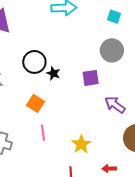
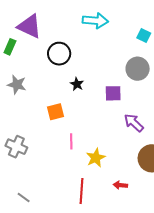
black circle: (34, 62) -> (59, 54), moved
orange square: (36, 103) -> (56, 112), turned 36
pink line: (43, 133) -> (71, 141), moved

